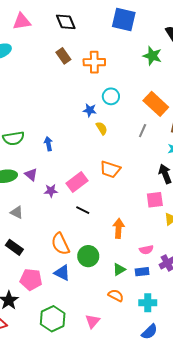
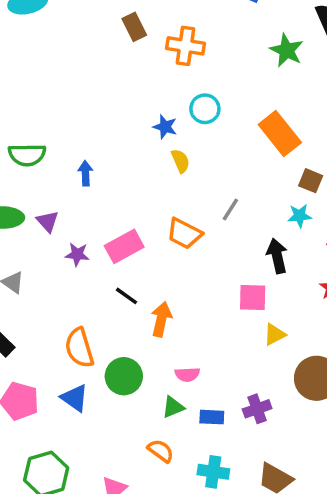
gray line: (143, 131) -> (230, 210), moved
orange arrow: (119, 228) -> (161, 319), moved
pink semicircle: (146, 250) -> (187, 374), moved

